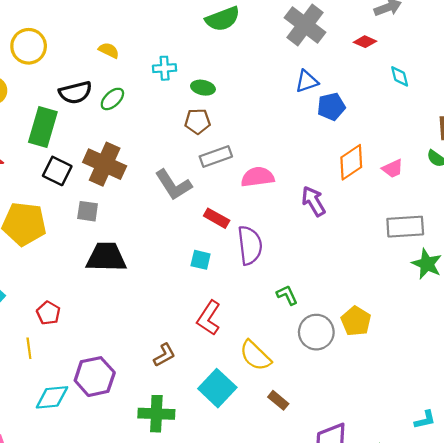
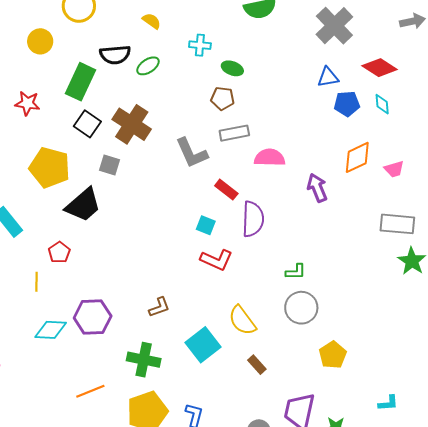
red diamond: (365, 42) -> (380, 68), moved, size x1.6
cyan diamond: (400, 76) -> (382, 104), moved
black trapezoid: (106, 257) -> (83, 205), moved, turned 129
green L-shape: (287, 295) -> (296, 272), moved, turned 105
red L-shape: (209, 318) -> (217, 260), moved, turned -108
yellow pentagon: (356, 321) -> (333, 355), moved

